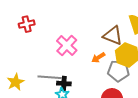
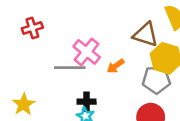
orange arrow: (98, 58) -> (116, 66), moved
gray line: (50, 77) -> (70, 68), moved

